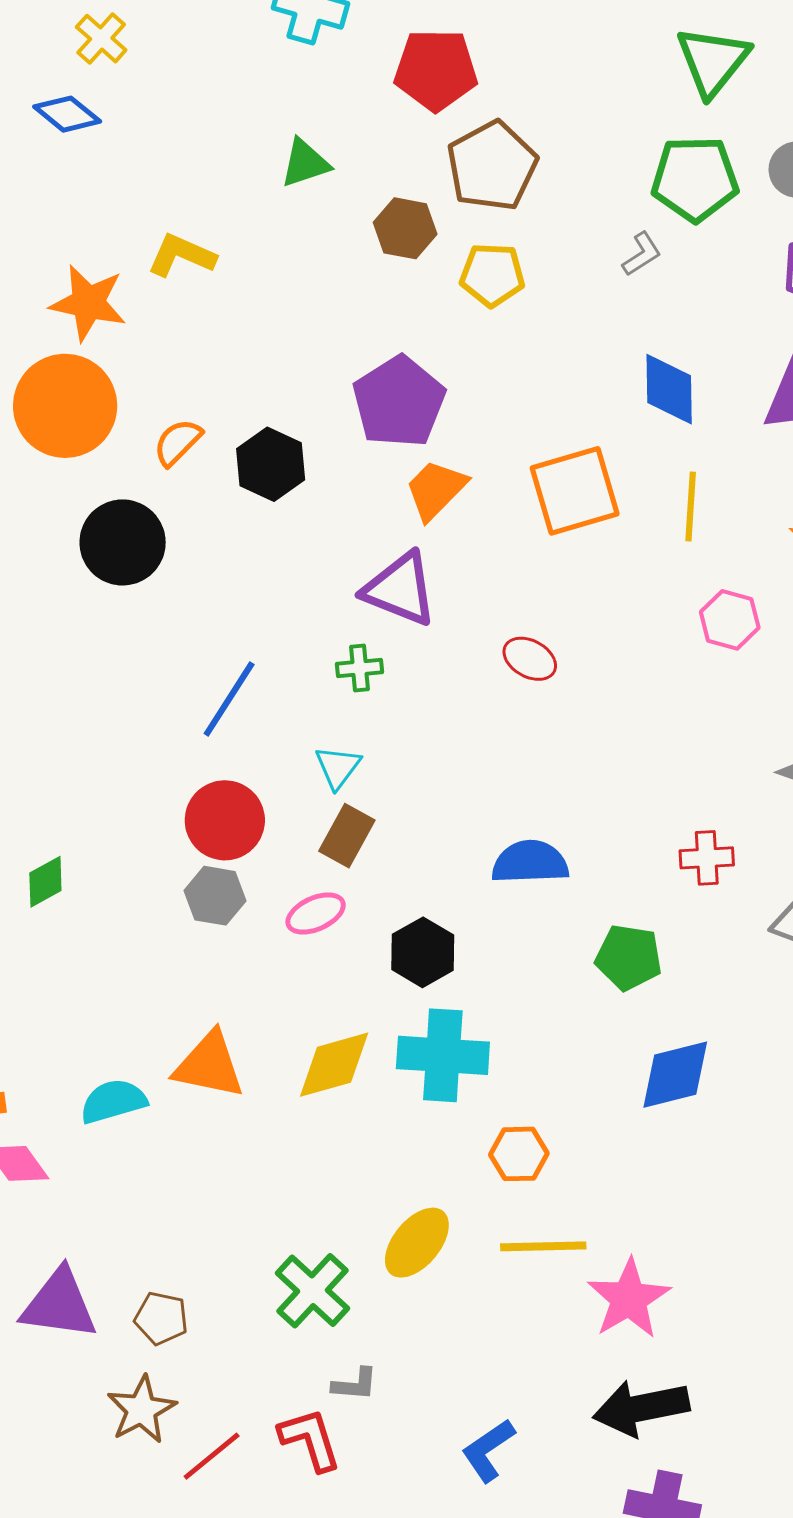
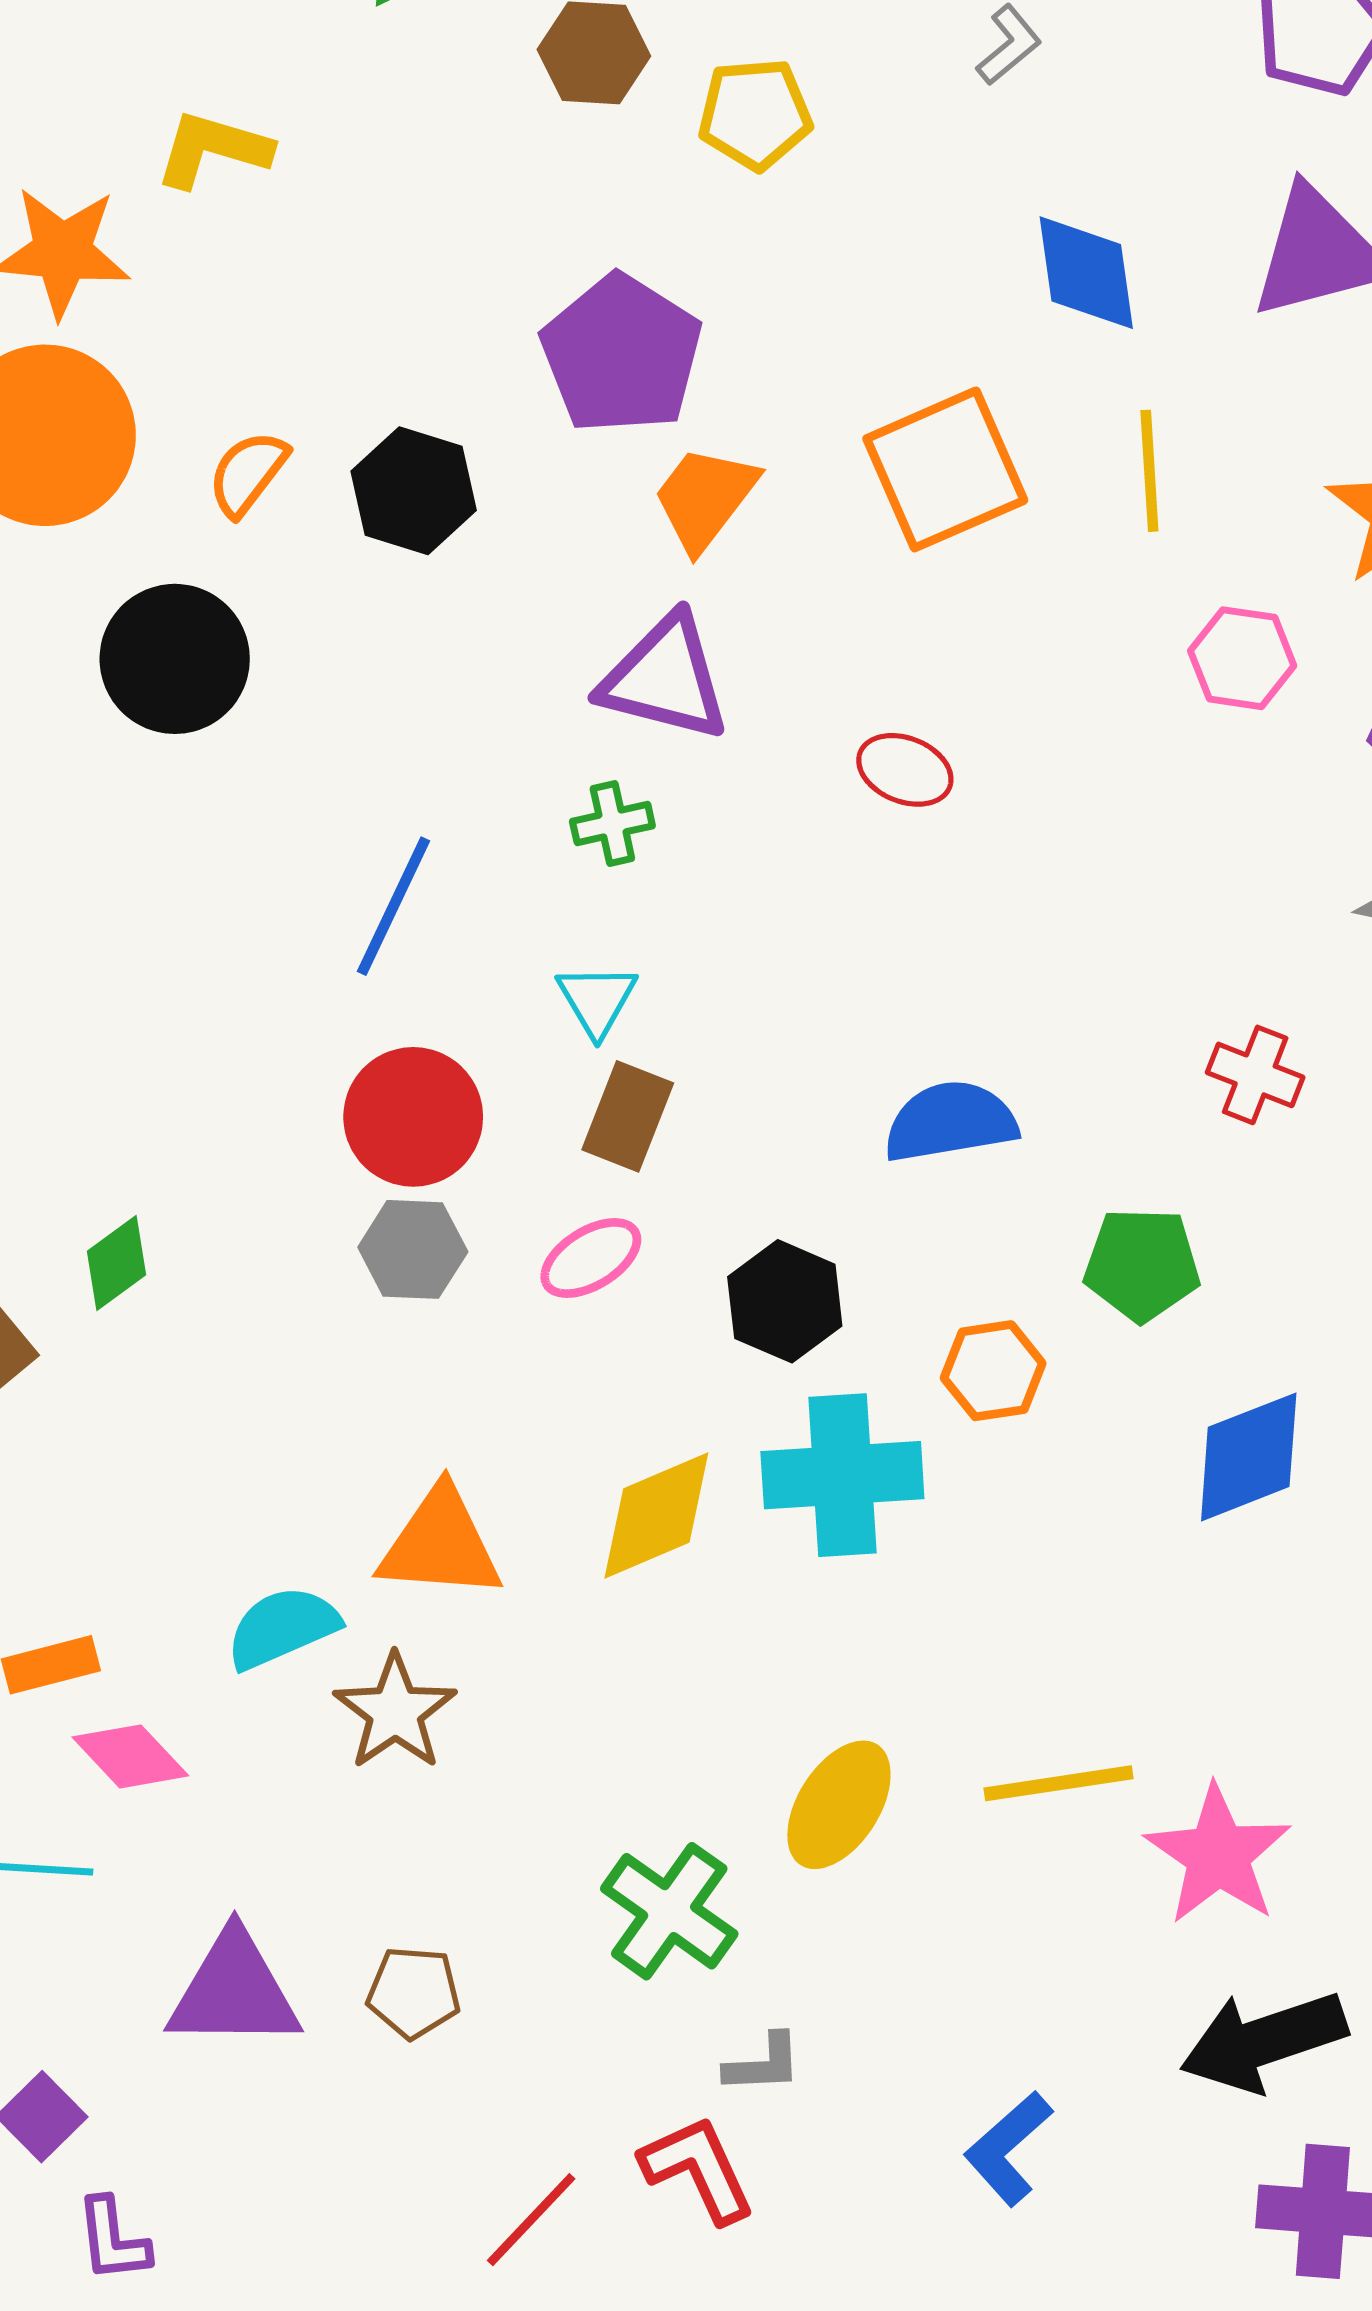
red cross: (707, 858) -> (1255, 1075), turned 32
orange hexagon: (519, 1154) -> (993, 1371), moved
brown star: (142, 1410) -> (395, 1712), moved

